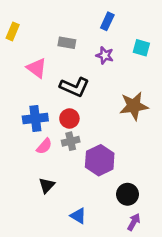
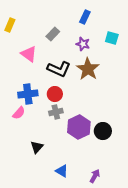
gray rectangle: (67, 43) -> (53, 34), turned -56
brown star: (134, 106) -> (88, 69), moved, turned -30
pink semicircle: (44, 146) -> (19, 113), moved
black circle: (127, 194) -> (103, 131), moved
purple arrow: (134, 222) -> (95, 176), moved

